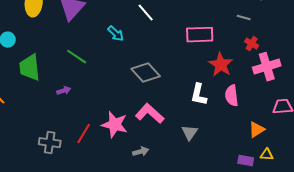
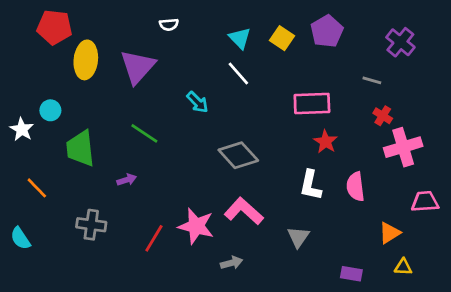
red star: (221, 65) -> (326, 142), moved, size x0.7
gray cross: (50, 143) -> (91, 225), moved
purple rectangle: (246, 161) -> (351, 274), moved

